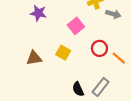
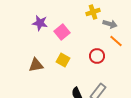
pink square: (76, 26) -> (62, 32), moved
orange line: (119, 58) -> (116, 41), moved

